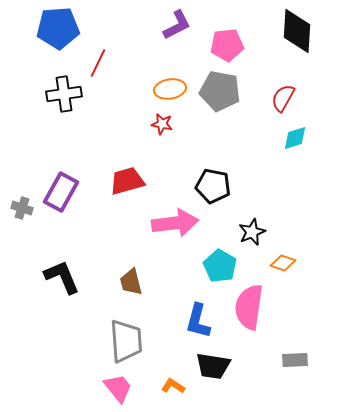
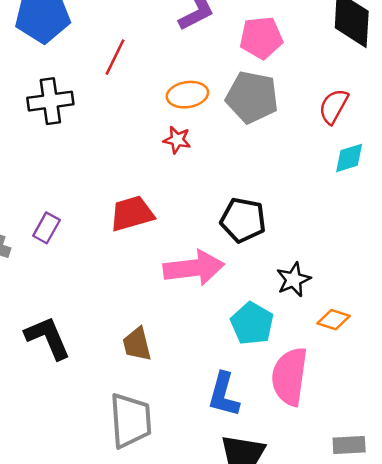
red line: (98, 63) -> (115, 57), moved
purple rectangle: (61, 192) -> (46, 228), size x0.6

